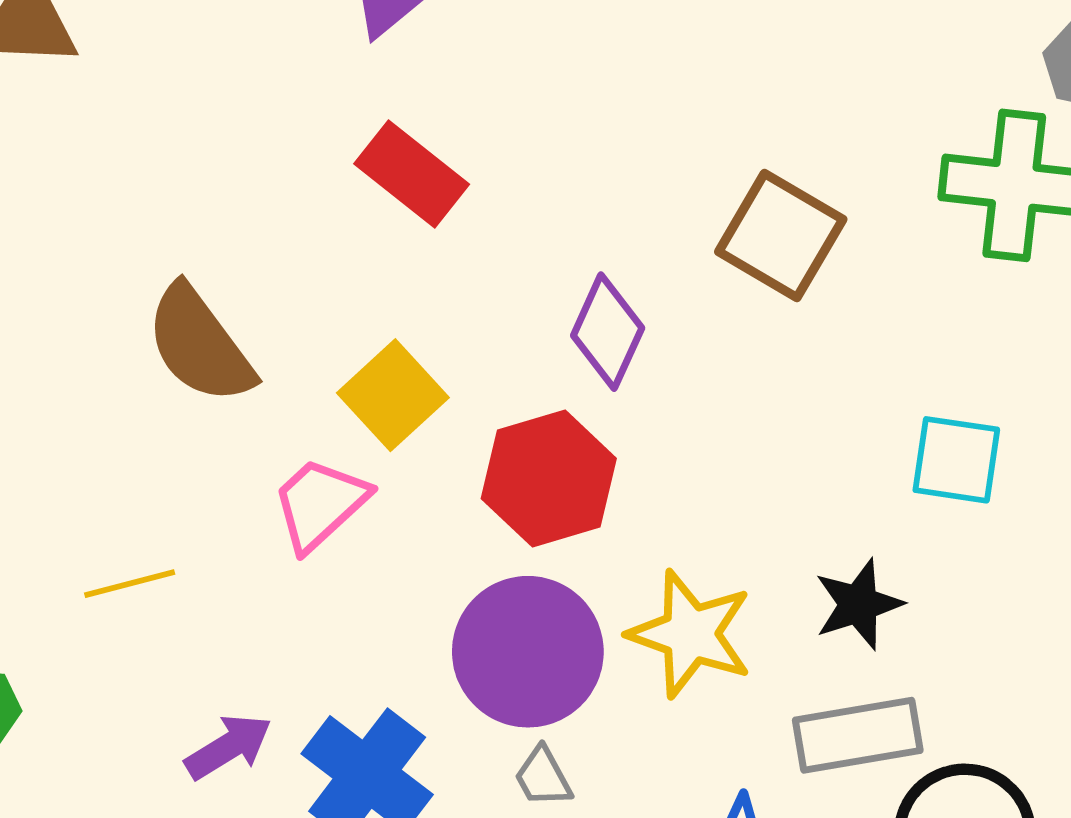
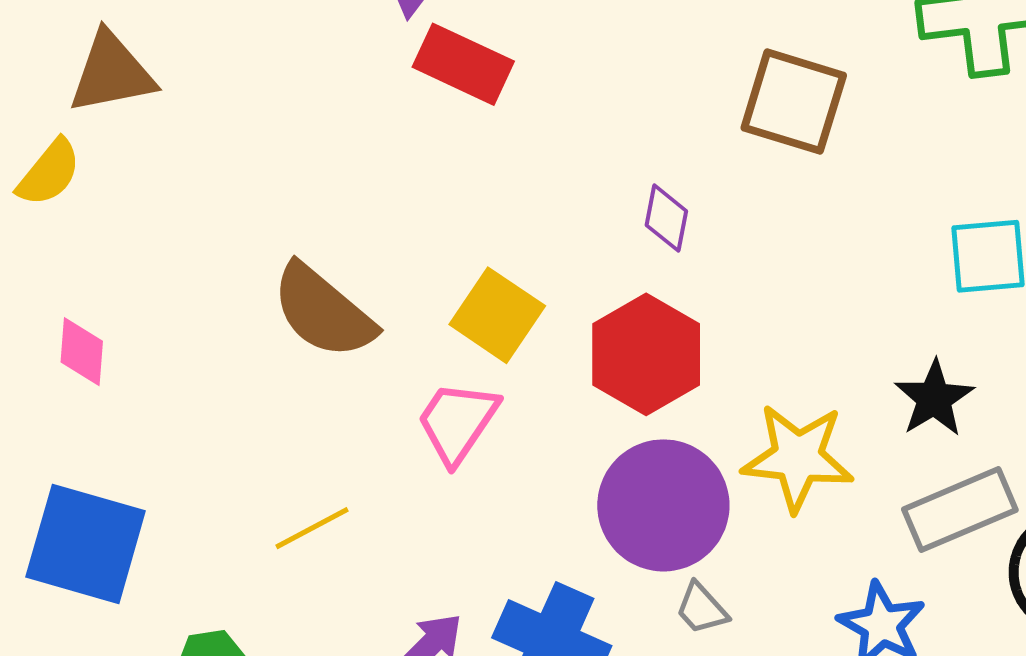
red rectangle: (412, 174) -> (463, 64), moved
purple diamond: (608, 332) -> (666, 218), size x0.7

